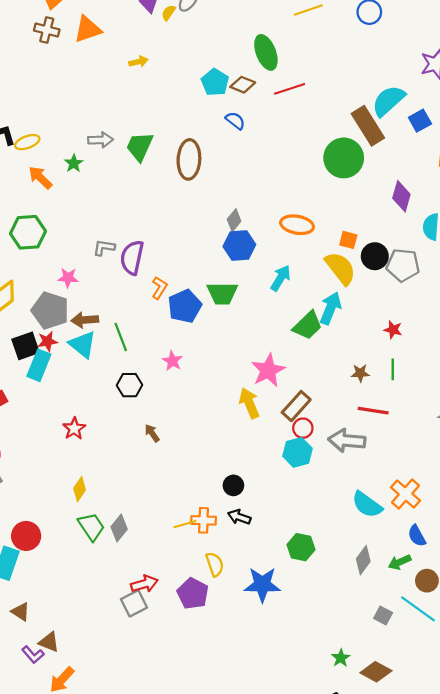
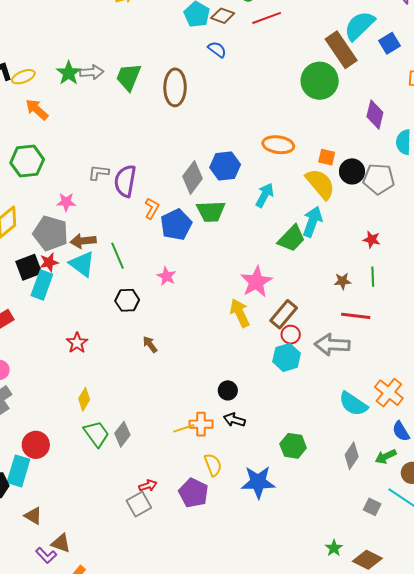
green star: (74, 163) -> (69, 73), moved, size x1.4
gray diamond: (234, 220) -> (193, 177), moved, size x1.5
red arrow: (144, 584) -> (148, 486), size x0.7

